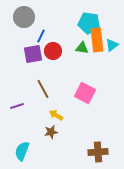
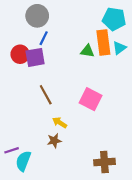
gray circle: (24, 17) -> (37, 16), moved
cyan pentagon: (89, 23) -> (114, 19), moved
red circle: (53, 51) -> (20, 54), moved
purple line: (17, 106) -> (12, 150), moved

